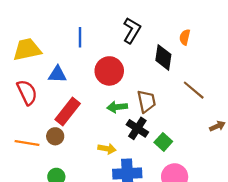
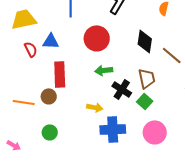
black diamond: (163, 57) -> (145, 41), moved
red semicircle: (27, 92) -> (31, 49), moved, size x0.7
brown trapezoid: (146, 101) -> (147, 78), moved
red rectangle: (68, 111) -> (60, 74), turned -40

